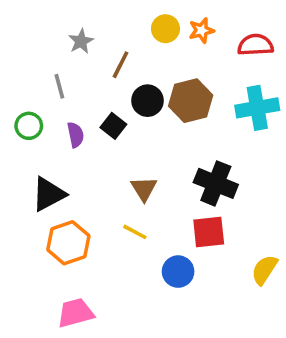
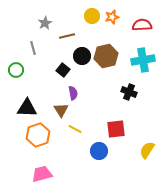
brown line: (121, 65) -> (67, 36), turned 49
purple semicircle: (76, 135) -> (73, 93), moved
black cross: (216, 183) -> (129, 92), moved, size x0.7
brown triangle: (144, 189) -> (61, 110), moved
black triangle: (49, 194) -> (27, 108), turned 30

